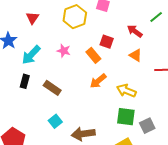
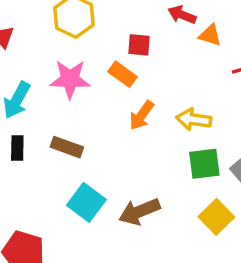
pink star: (64, 51) -> (70, 79), size x1.6
orange triangle: (136, 55) -> (210, 35), moved
cyan square: (55, 121) -> (86, 202), size x1.5

